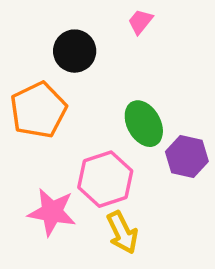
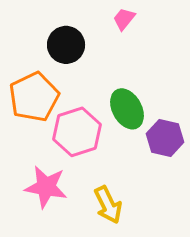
pink hexagon: (105, 179) -> (77, 132), moved

